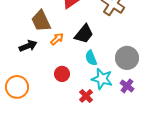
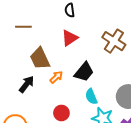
black arrow: (28, 46) -> (27, 84), turned -30

